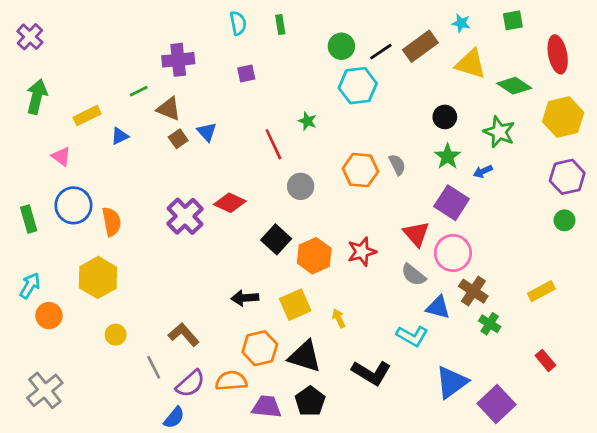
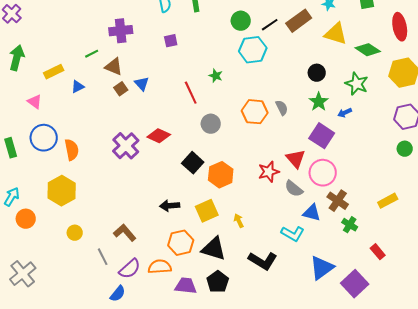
red star: (362, 252) -> (269, 172), moved
red rectangle: (545, 360) -> (378, 252), moved

